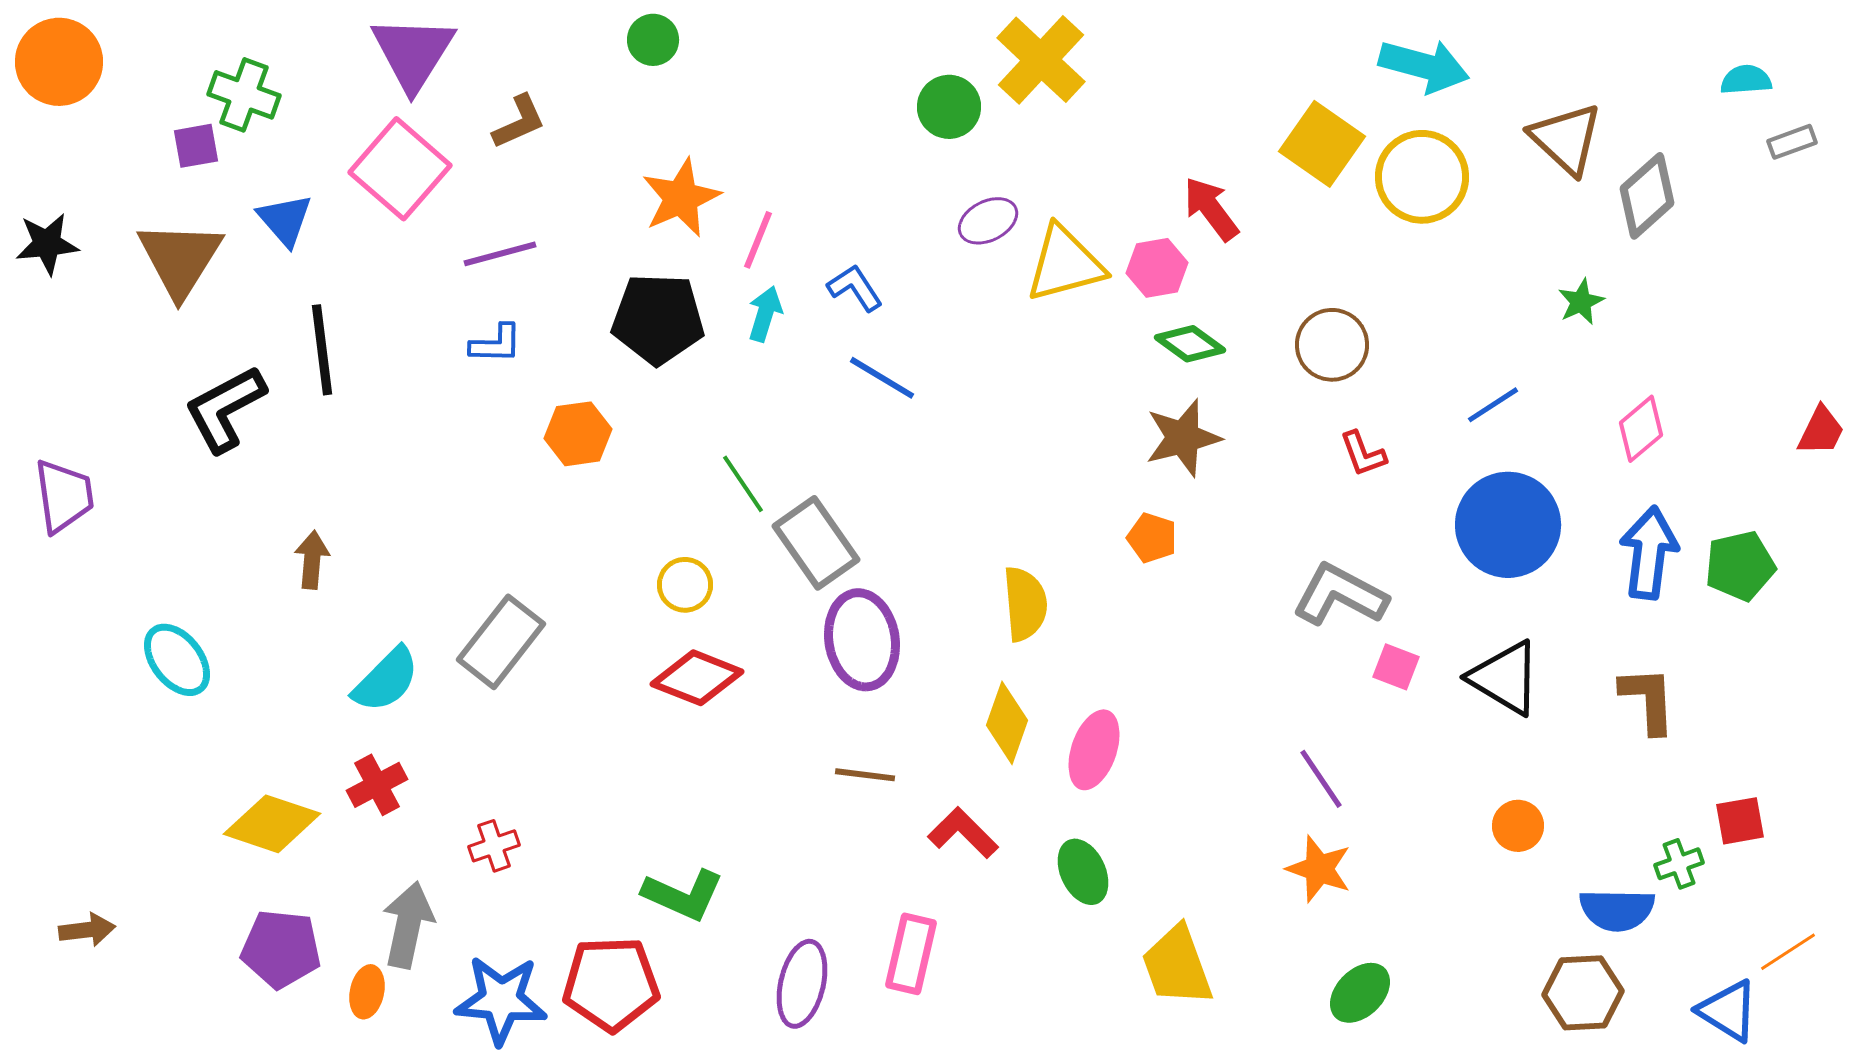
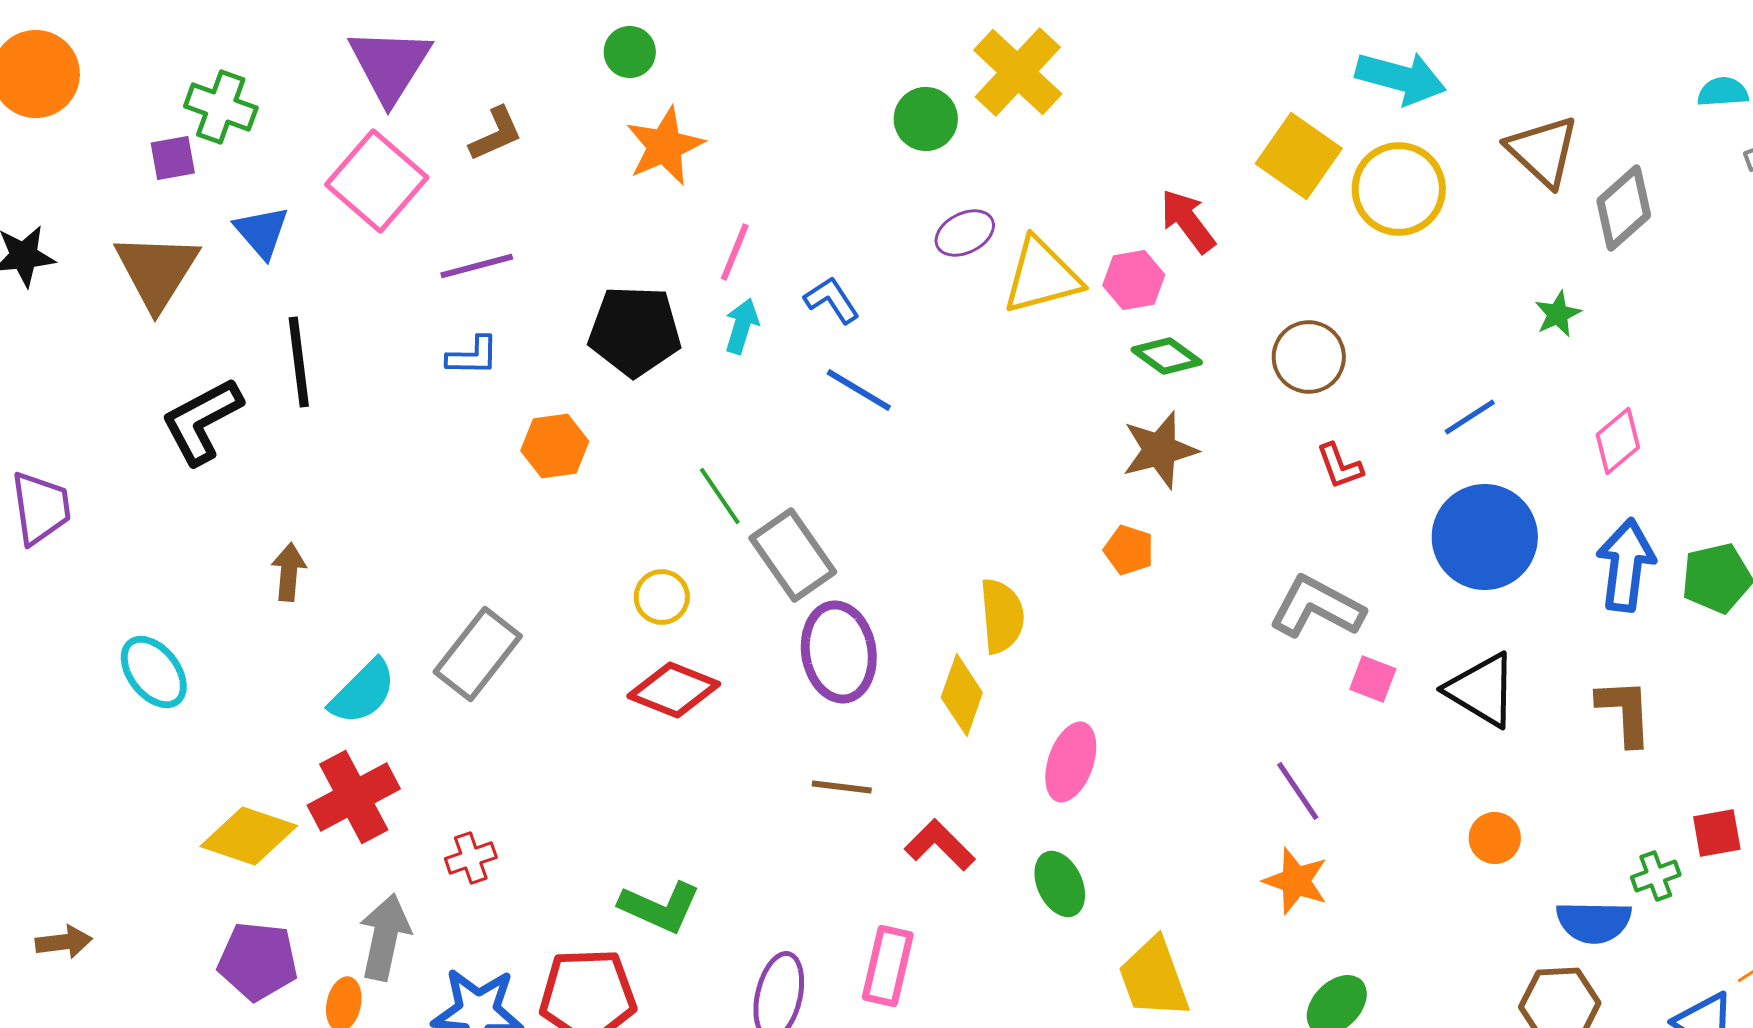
orange star: (681, 198) -> (665, 146), moved
yellow diamond: (1007, 723) -> (962, 695), moved
red cross: (377, 785) -> (354, 797), size x1.5

